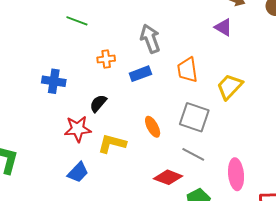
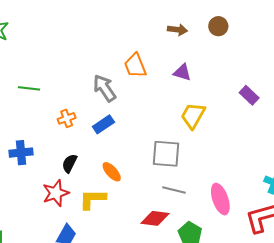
purple triangle: (223, 27) -> (182, 72), moved
orange trapezoid: (187, 70) -> (135, 66), moved
orange ellipse: (153, 127) -> (112, 172), moved

